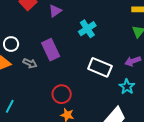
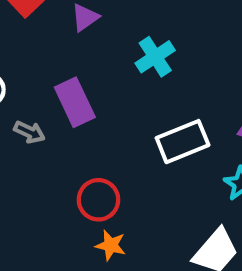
white rectangle: (100, 67) -> (183, 142), turned -45

